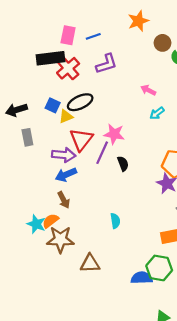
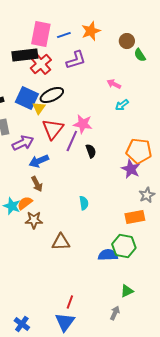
orange star: (138, 21) -> (91, 31), moved
pink rectangle: (68, 35) -> (41, 34), size x1.4
blue square: (53, 105) -> (27, 98), size x1.6
yellow triangle: (66, 116) -> (39, 108), turned -32
purple arrow: (64, 155) -> (23, 143), moved, turned -30
brown star: (60, 239) -> (34, 220), size x0.7

